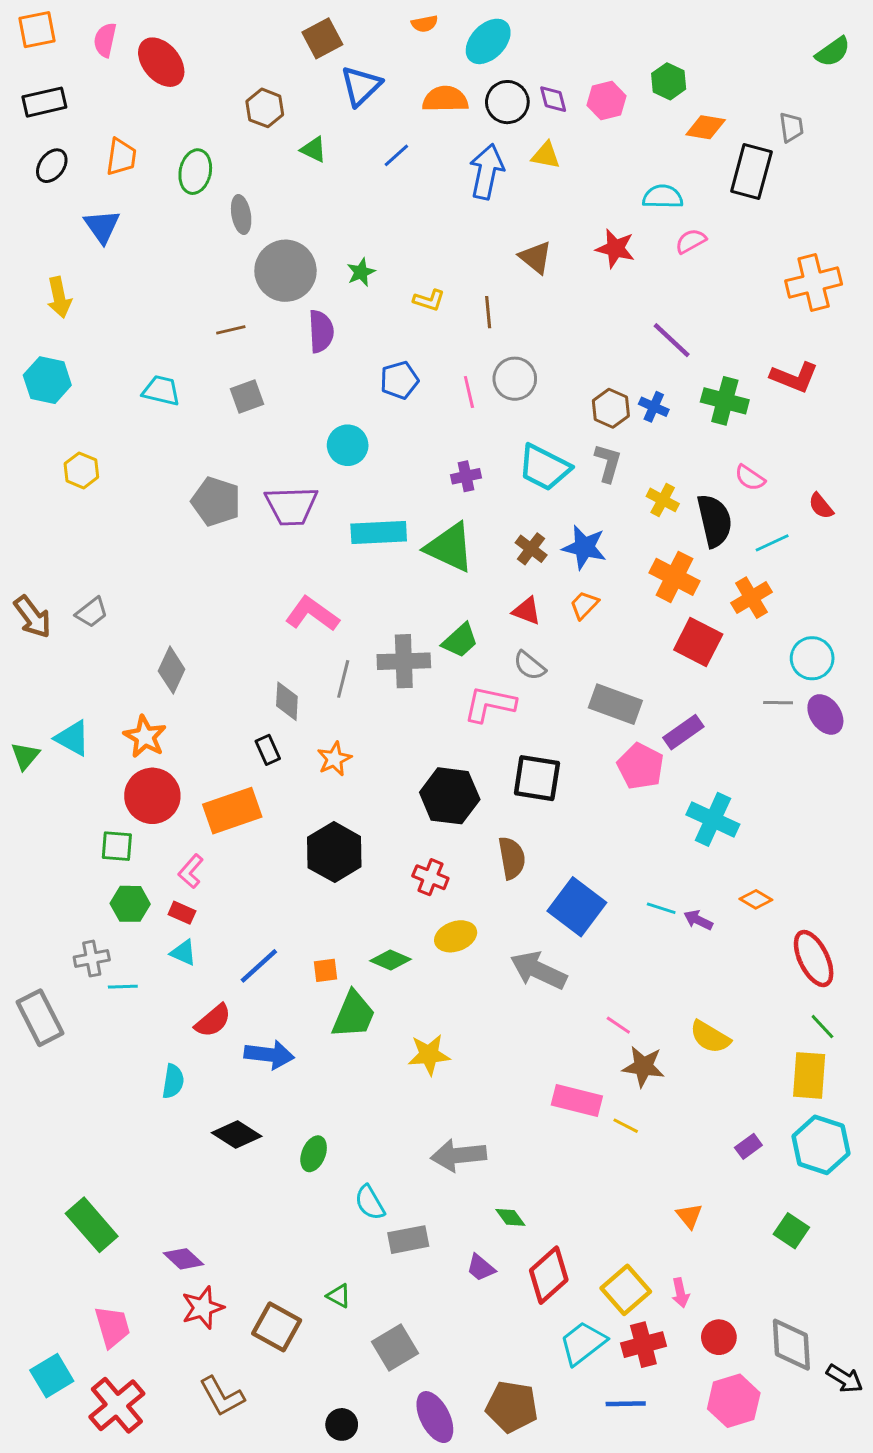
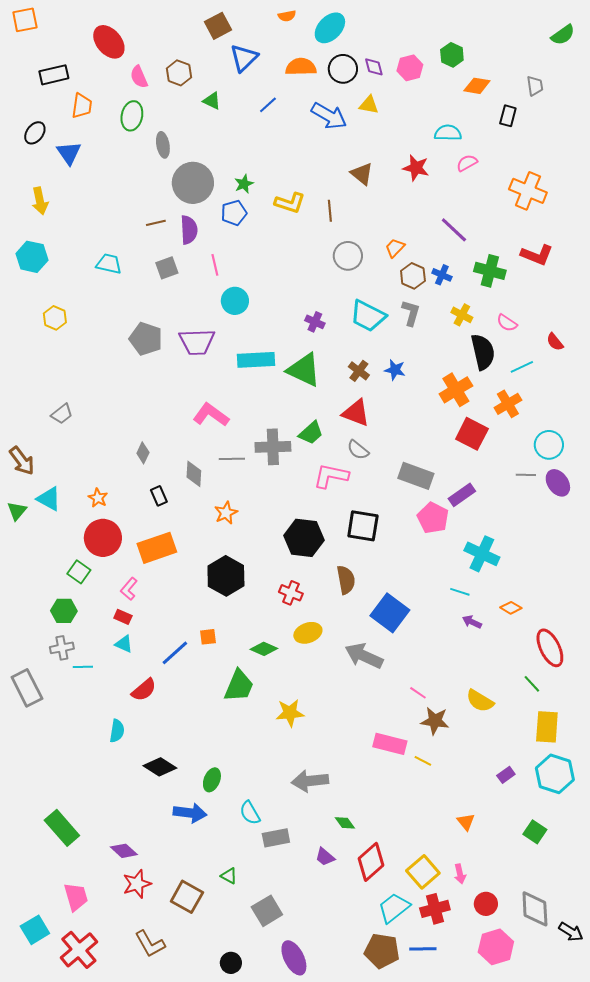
pink semicircle: (105, 40) -> (139, 77), moved, turned -35
black rectangle: (44, 102) -> (54, 75), moved
black ellipse: (52, 166) -> (35, 133), moved
blue arrow: (487, 172) -> (329, 116), turned 108
black rectangle: (751, 172) -> (508, 116), size x0.6
orange cross: (814, 283) -> (528, 191), moved, turned 36
yellow L-shape: (429, 300) -> (290, 203), size x1.4
purple semicircle: (321, 331) -> (189, 230), moved
blue pentagon: (399, 380) -> (234, 213), moved
pink line: (469, 392) -> (215, 265), moved
purple cross: (466, 476) -> (315, 322), turned 36
yellow cross: (663, 500) -> (462, 315), moved
blue star: (584, 547) -> (395, 370), size x0.7
orange cross: (675, 577) -> (456, 390), turned 32
orange trapezoid: (584, 605) -> (395, 248), moved
red triangle: (527, 611) -> (356, 413), size x1.4
brown arrow: (33, 617) -> (22, 461), moved
gray diamond: (172, 670) -> (143, 453), moved, size x0.7
gray line: (343, 679) -> (232, 459), turned 75
orange star: (145, 737) -> (98, 498), size x0.7
black rectangle: (268, 750) -> (159, 496), moved
green square: (117, 846) -> (79, 572), turned 30
green hexagon: (130, 904) -> (64, 611), moved
cyan line: (661, 908) -> (460, 592), moved
orange square: (325, 970) -> (208, 637), moved
green line: (822, 1027) -> (532, 684), moved
blue arrow: (269, 1055) -> (190, 813), moved
brown pentagon: (512, 1407) -> (382, 951), moved

